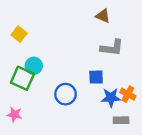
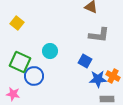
cyan circle: (34, 66) -> (50, 51), moved
blue square: (96, 77) -> (85, 61), turned 32
blue circle: (66, 94) -> (34, 76), moved

